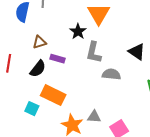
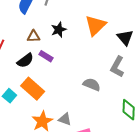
black star: (78, 31) -> (59, 30), moved
gray L-shape: (94, 52) -> (117, 67), moved
black triangle: (137, 52) -> (125, 38), moved

